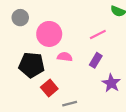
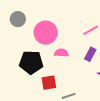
red square: (49, 88) -> (49, 83), turned 35

